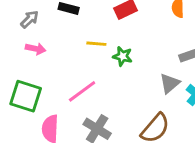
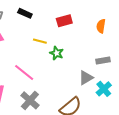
pink line: (82, 91) -> (24, 73), turned 65

